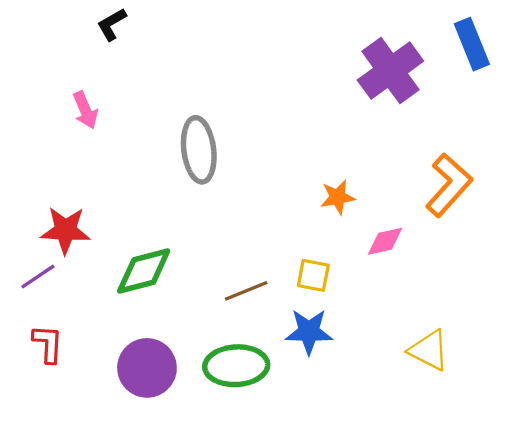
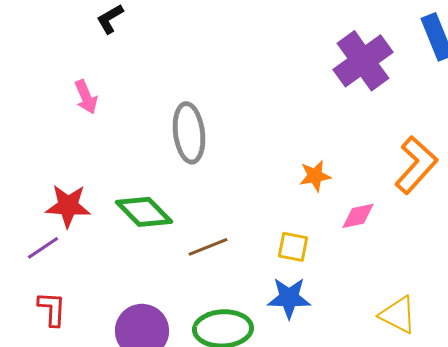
green diamond: (144, 271) -> (144, 212), moved, turned 60
brown line: (246, 291) -> (208, 247), moved

